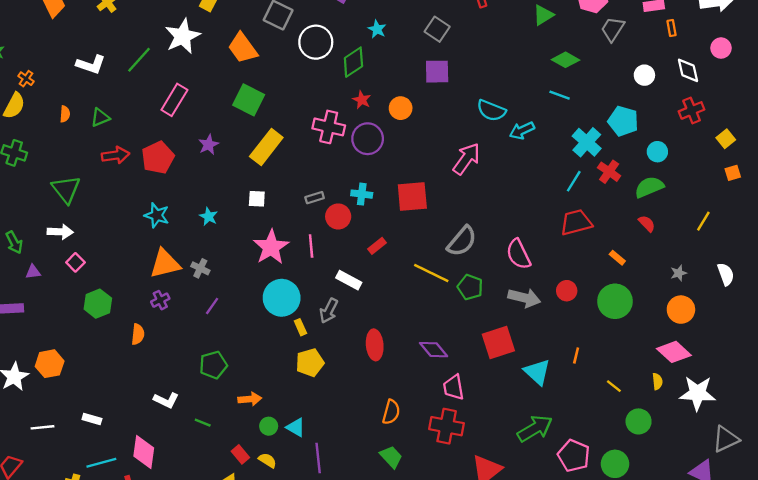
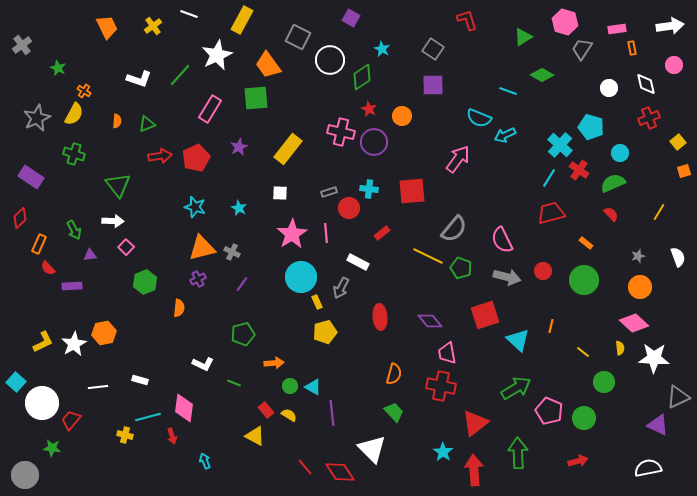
cyan line: (560, 95) -> (508, 91), moved
green square: (249, 100) -> (256, 98), moved, turned -32

